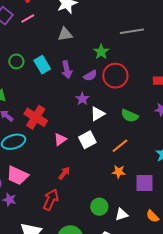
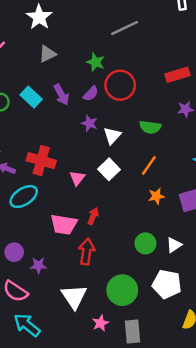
pink trapezoid: (17, 175) -> (64, 225), moved

